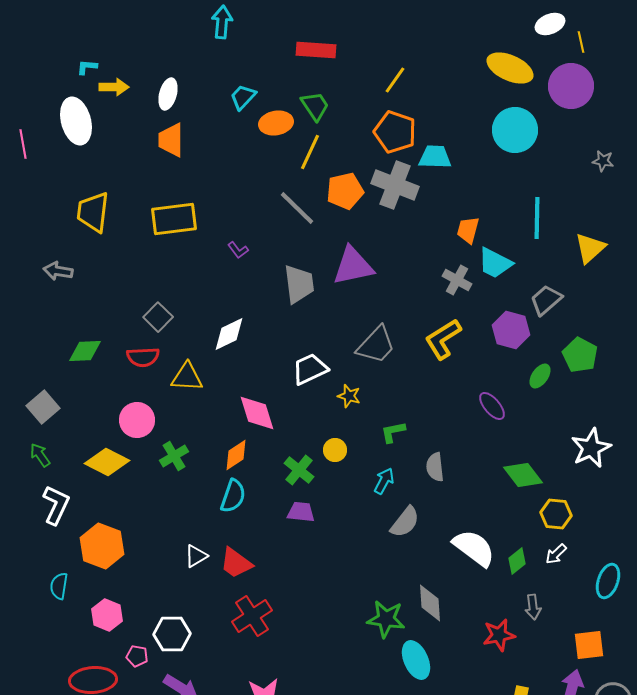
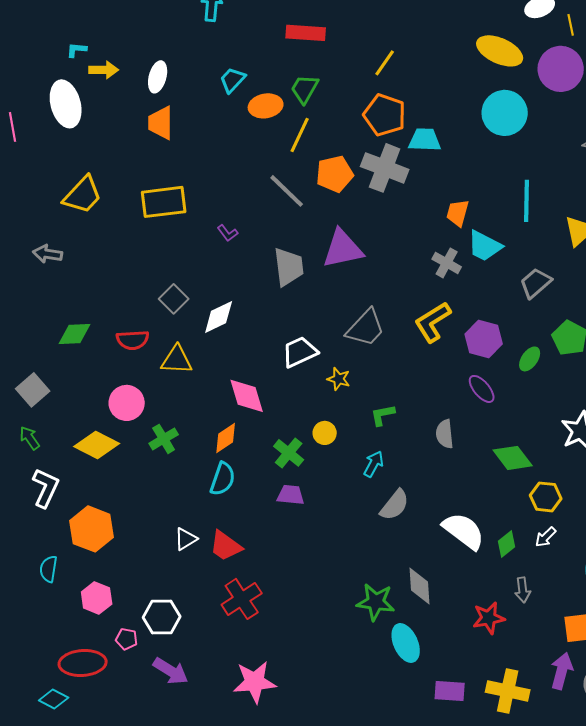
green trapezoid: (315, 106) -> (305, 89), turned -116
yellow trapezoid: (93, 212) -> (83, 195), turned -144
gray square: (158, 317) -> (174, 299), moved
purple hexagon: (511, 330) -> (484, 339), moved
gray semicircle: (435, 467) -> (445, 434), moved

